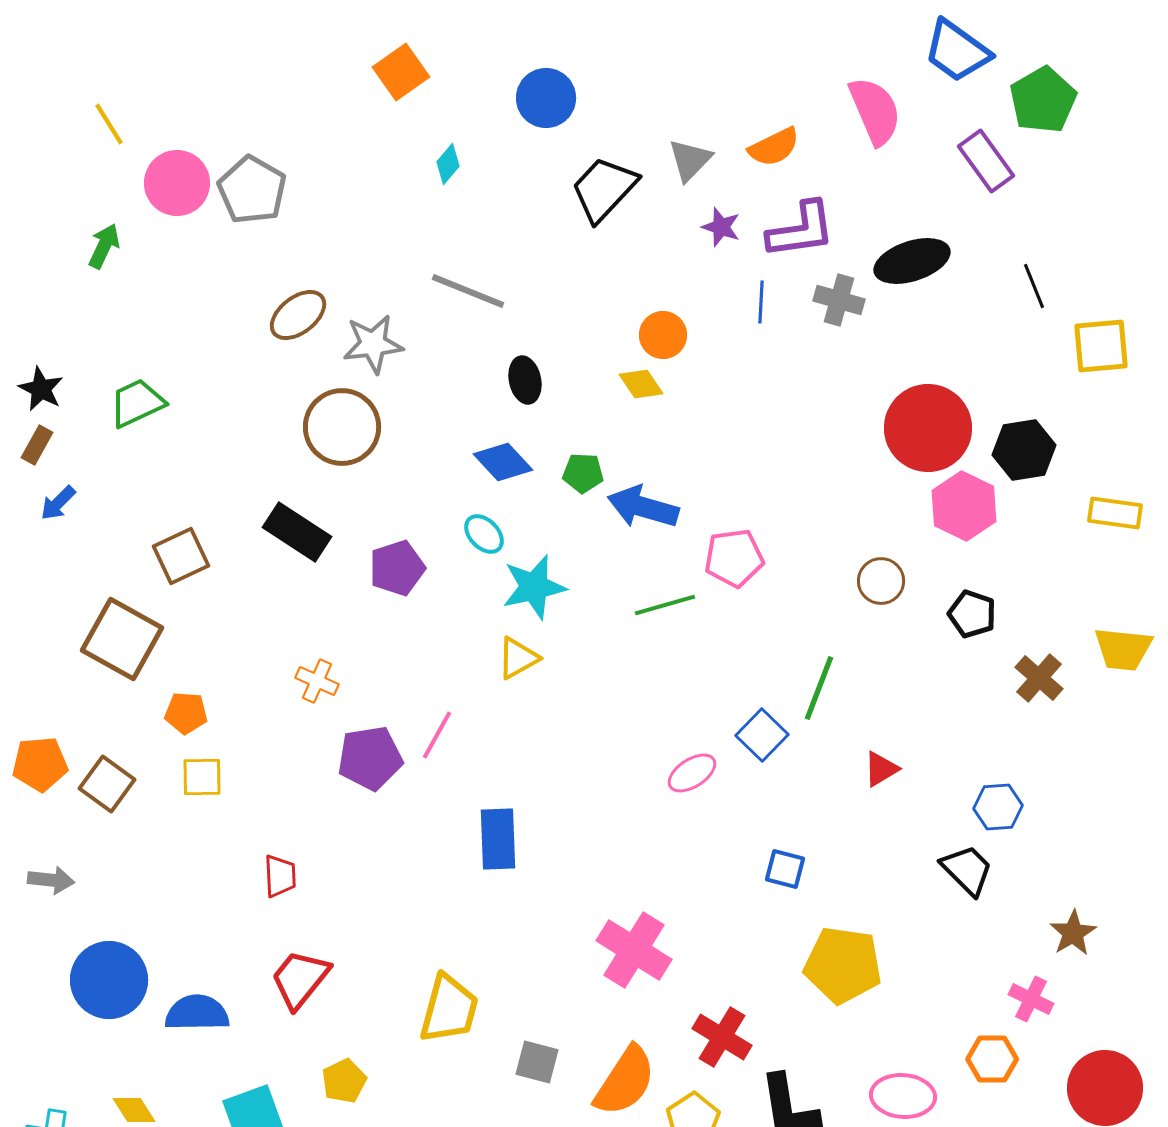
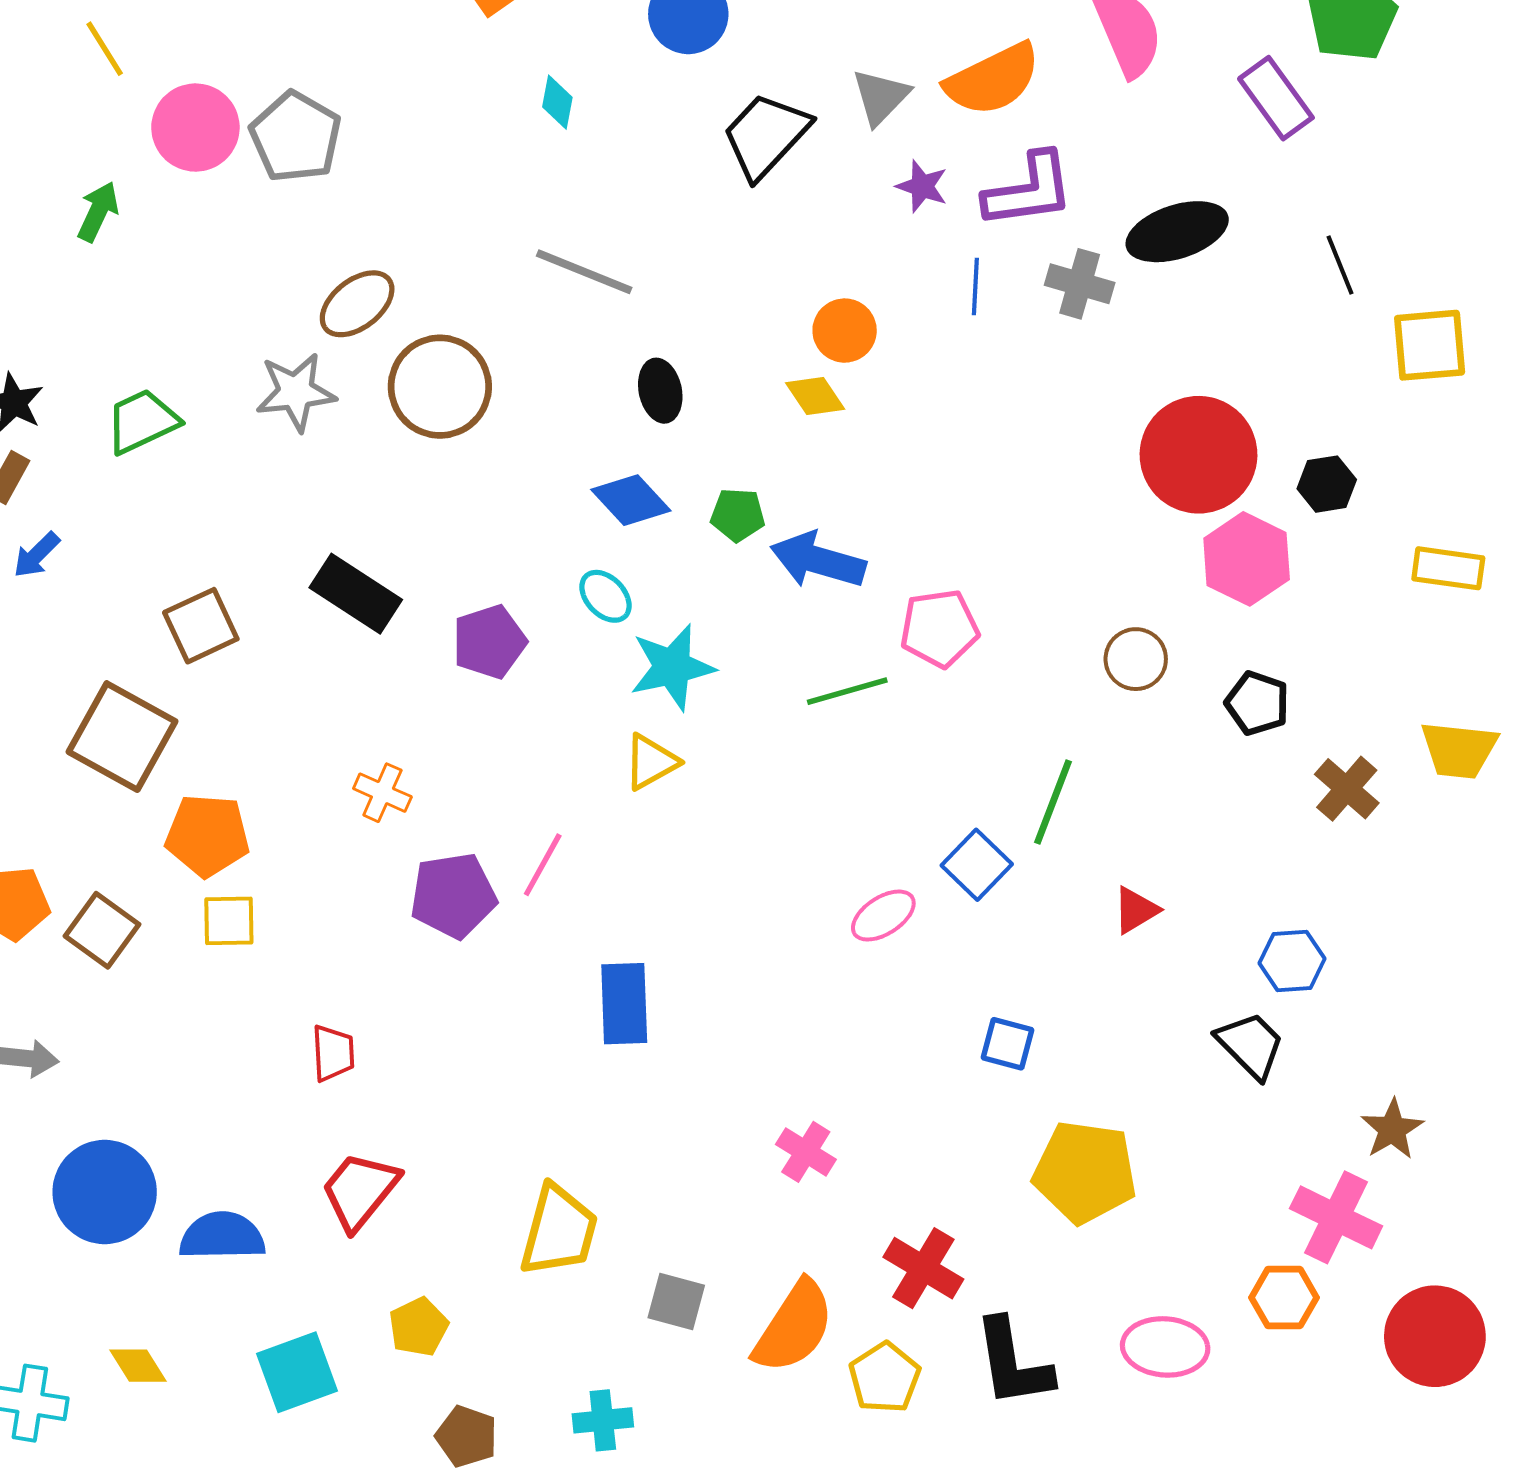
orange semicircle: (774, 147) -> (993, 79), size x1.4
cyan diamond: (448, 164) -> (557, 102), turned -30
gray star: (373, 344) -> (296, 392), moved
brown circle: (342, 427) -> (440, 387), moved
black hexagon: (1024, 450) -> (1327, 484), size x0.7
orange pentagon: (186, 713) -> (207, 835), size x1.5
pink cross: (634, 950) -> (806, 1152), size x0.6
pink cross: (1031, 999) -> (1336, 1217), size x1.5

